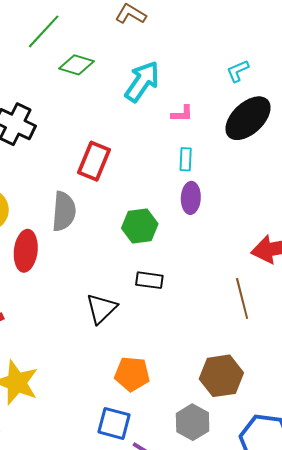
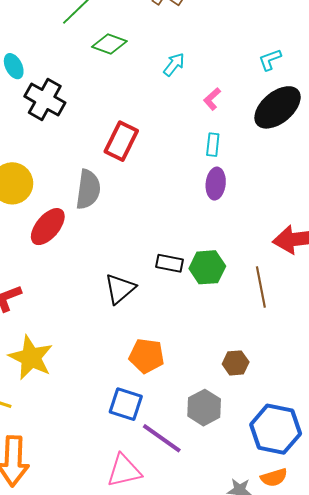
cyan arrow: (142, 82) -> (174, 64), size x0.6
pink L-shape: (182, 114) -> (212, 99), turned 135
green hexagon: (140, 226) -> (207, 267), moved
red ellipse: (26, 251) -> (48, 227), turned 30
brown hexagon: (221, 376) -> (236, 363), size x0.6

